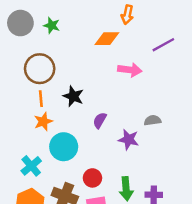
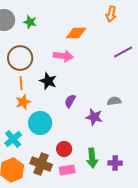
orange arrow: (127, 15) -> (111, 14), moved
purple line: (163, 45) -> (123, 52), moved
pink arrow: (130, 70) -> (63, 56), moved

